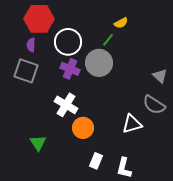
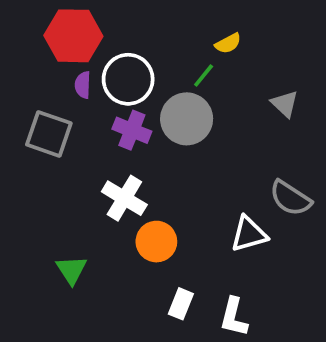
purple semicircle: (31, 45) -> (83, 85), moved
gray triangle: (160, 76) -> (285, 104), moved

